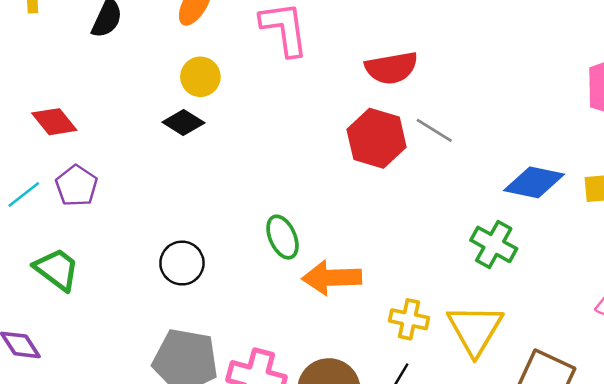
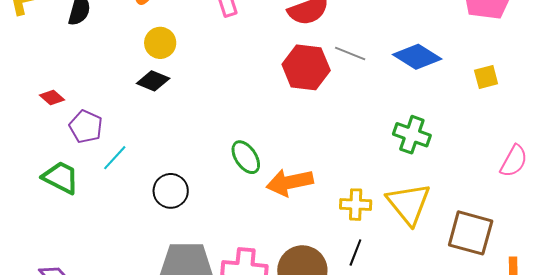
red diamond: (54, 122) -> (52, 97), size x0.7
blue diamond: (534, 182) -> (417, 57), moved, turned 30
purple pentagon: (76, 186) -> (86, 127), moved
cyan line: (24, 194) -> (115, 158), moved
green trapezoid: (57, 269) -> (61, 178), moved

